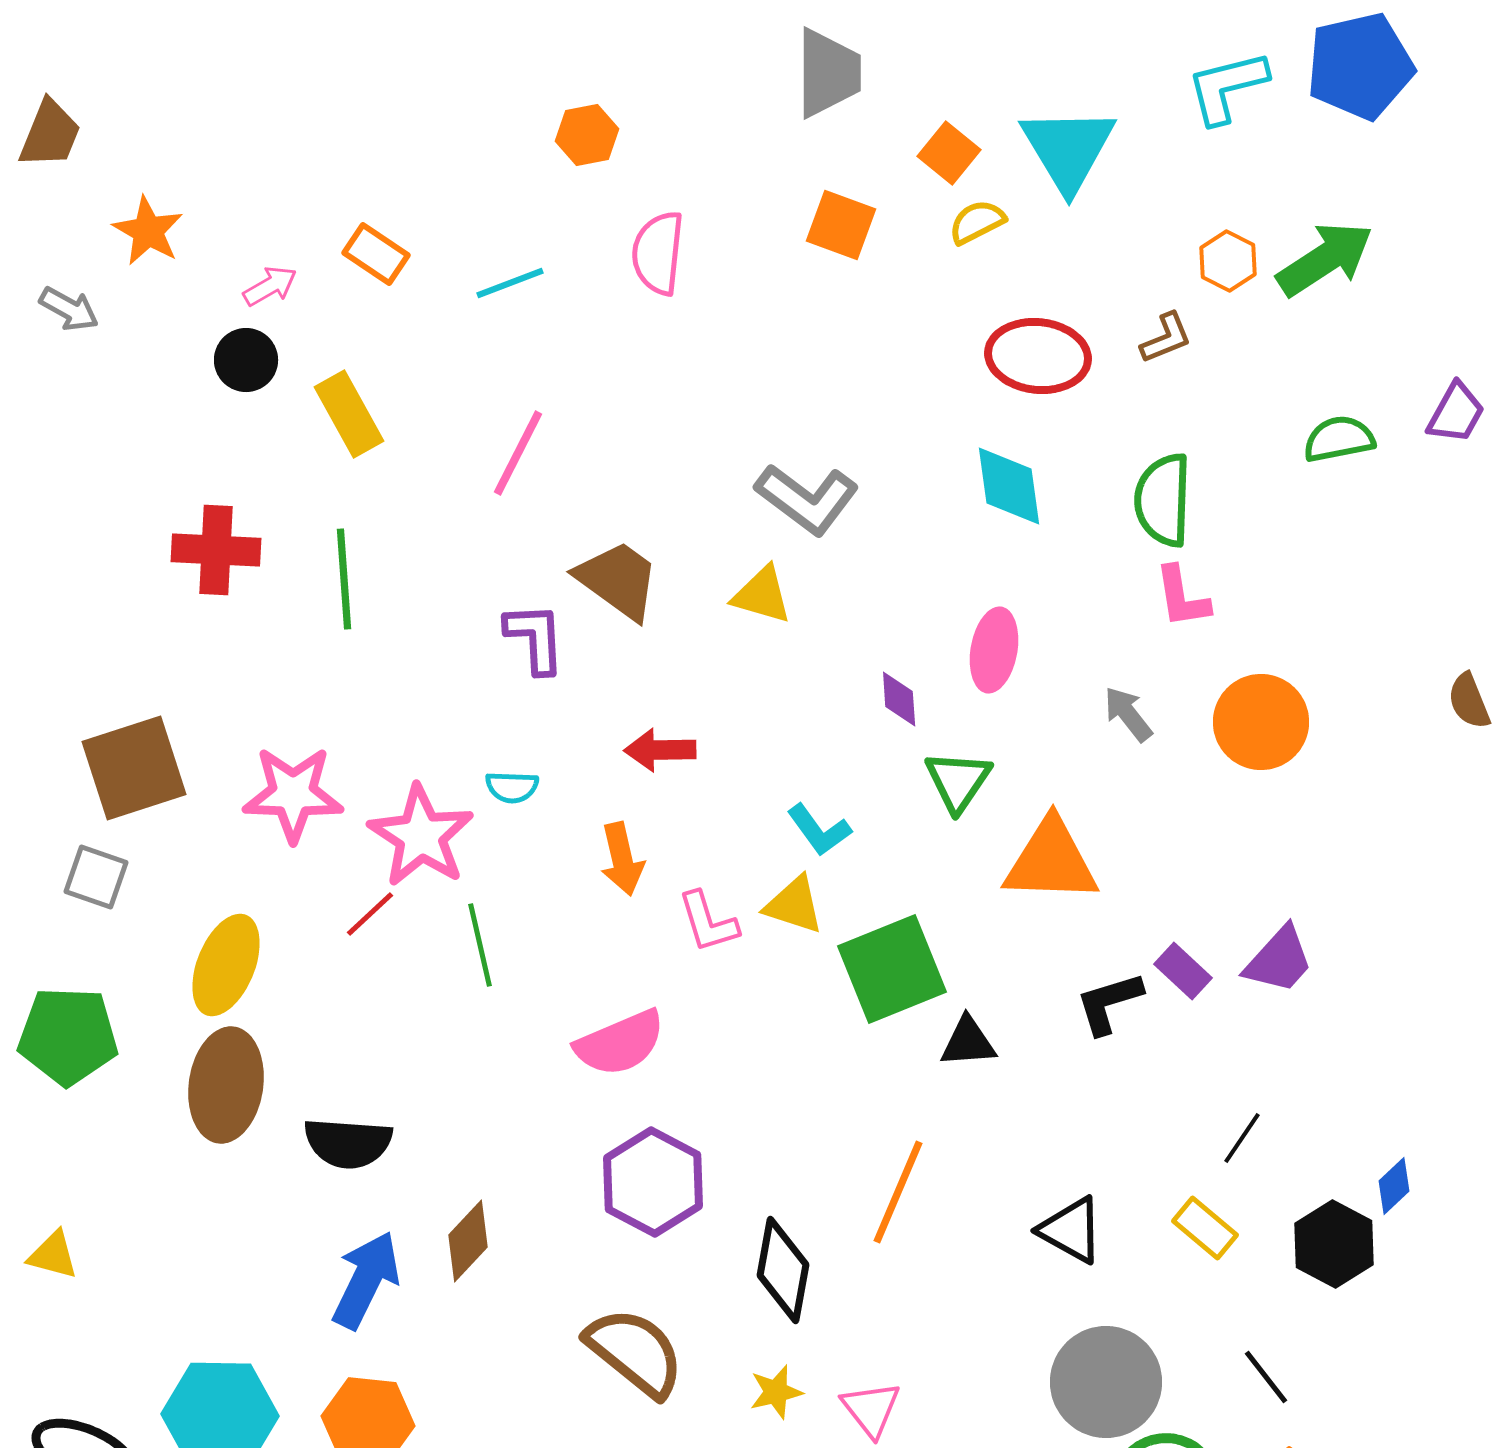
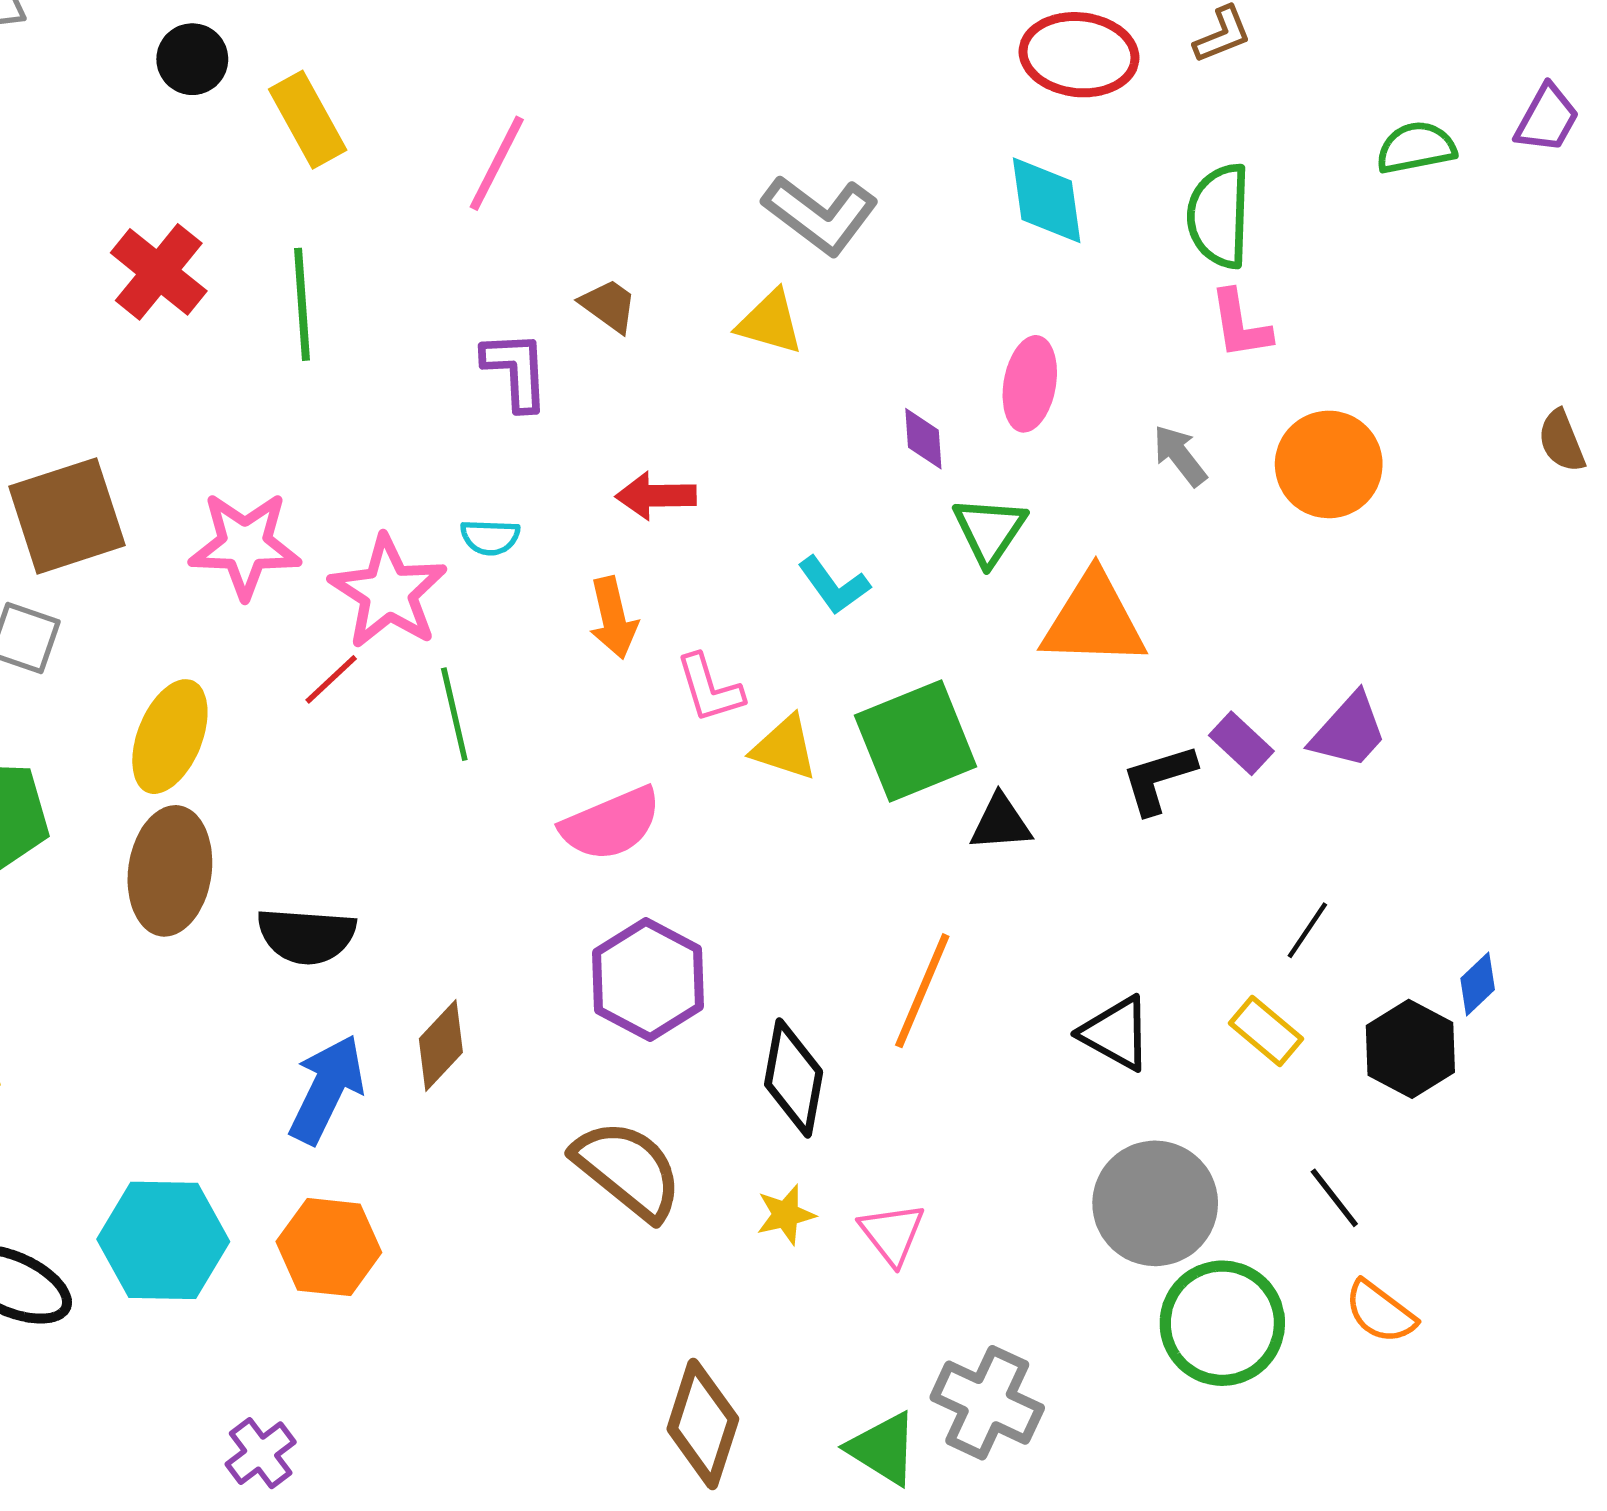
red cross: (216, 550) -> (159, 272), turned 36
brown trapezoid: (618, 580) -> (609, 305), size x0.6
yellow triangle: (794, 905) -> (785, 748), moved

